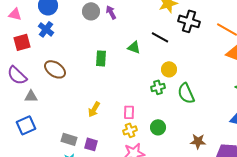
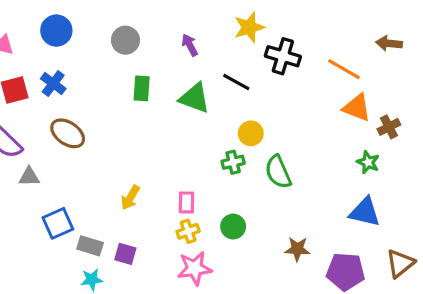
purple arrow: (111, 12) -> (190, 45), moved
blue cross: (46, 29) -> (53, 84), moved
green triangle: (134, 47) -> (195, 98), size x1.5
green rectangle: (101, 58) -> (142, 88), moved
blue square: (26, 125) -> (58, 223), moved

